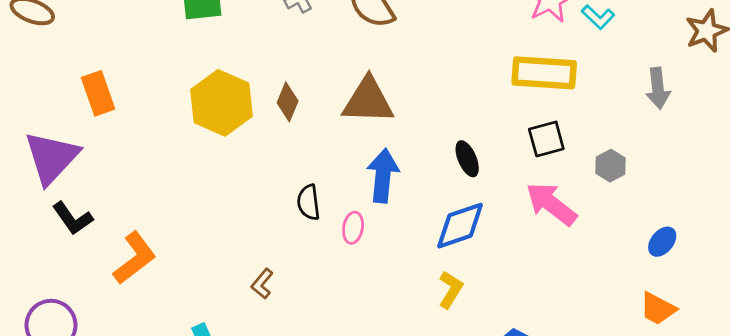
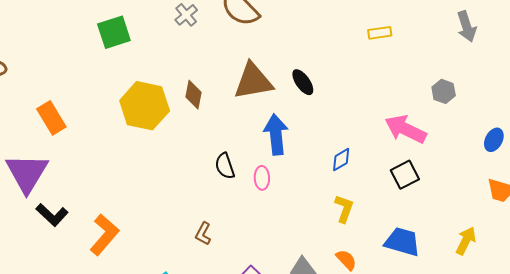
yellow rectangle: (544, 73) -> (380, 33), size x0.5
black square: (546, 139) -> (405, 175), moved
black ellipse: (467, 159) -> (303, 82), moved
blue diamond: (460, 226) -> (341, 160), size x0.6

